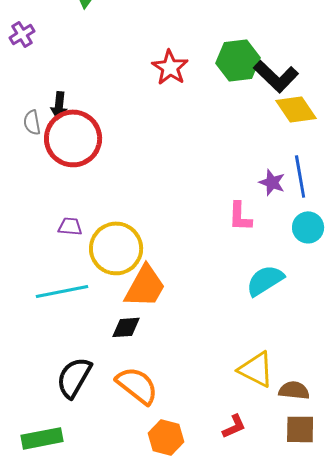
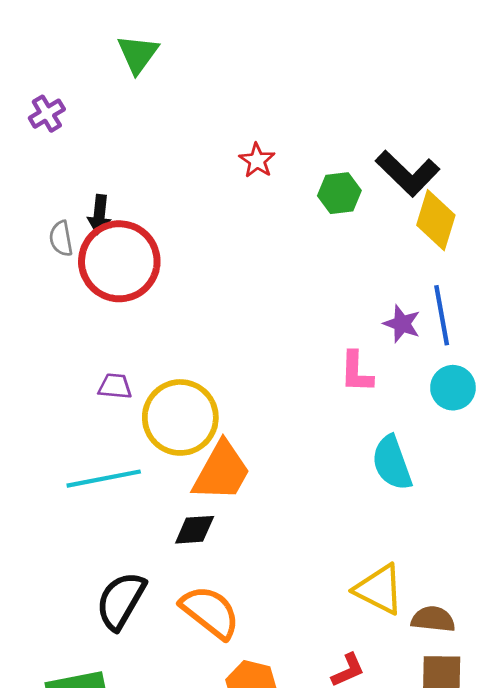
green hexagon: (238, 60) -> (339, 193), moved, size x0.7
red star: (170, 67) -> (257, 160), size x0.7
yellow diamond: (296, 109) -> (436, 220), turned 51
cyan semicircle: (265, 280) -> (392, 463), turned -78

